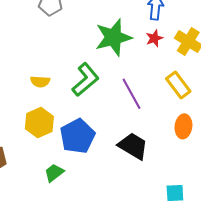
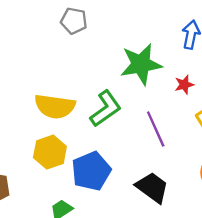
red star: (154, 38) -> (184, 85), moved
yellow semicircle: (40, 82) -> (55, 106), size x1.8

